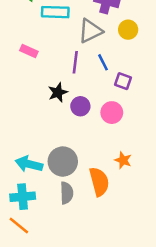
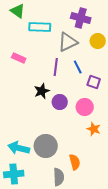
orange star: (123, 160) -> (94, 129), moved
orange semicircle: (99, 182) -> (75, 162), size x0.7
gray semicircle: (67, 193) -> (59, 177), moved

